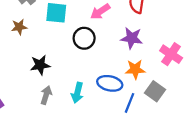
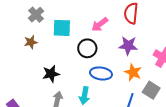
orange star: (135, 69) -> (133, 72), turned 30
blue ellipse: (110, 83) -> (101, 73), moved

